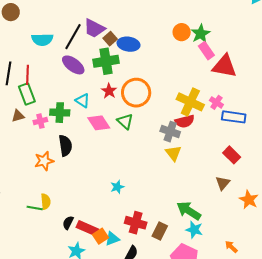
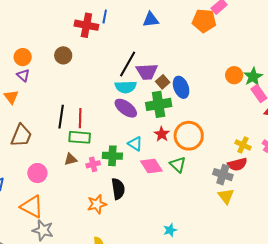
purple trapezoid: (94, 28) -> (147, 72), turned -30
black line: (73, 37) -> (128, 64), moved
cyan semicircle: (42, 40) -> (126, 87), moved
blue ellipse: (129, 44) -> (181, 87), turned 60
green rectangle: (27, 94) -> (80, 137), turned -65
yellow cross: (190, 102) -> (243, 145), size x0.6

